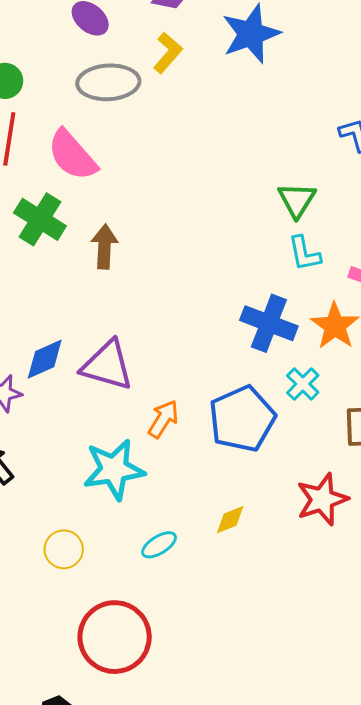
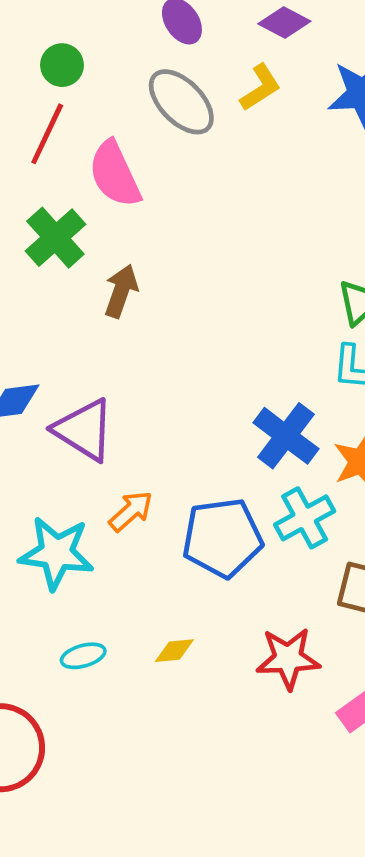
gray ellipse: (108, 82) -> (181, 102), turned 32
cyan cross: (303, 384) -> (305, 518), size x1.4

